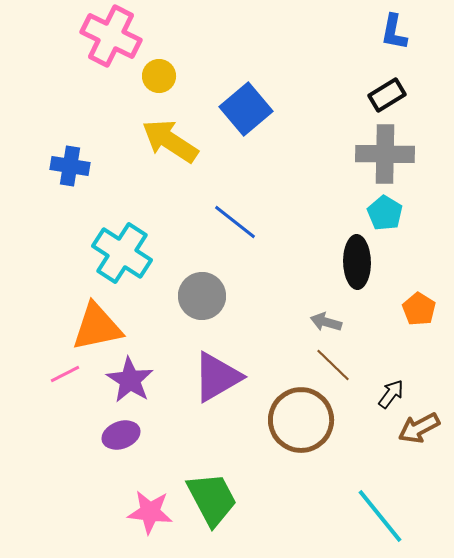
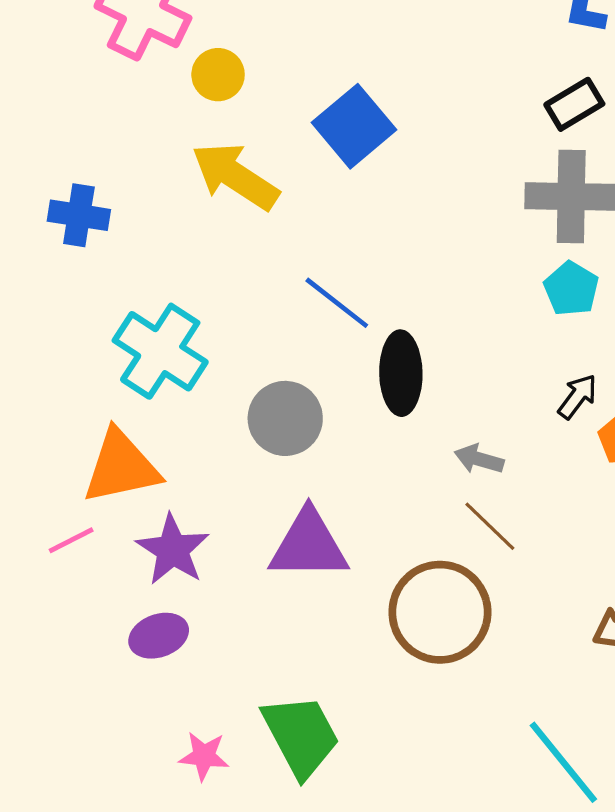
black ellipse: (357, 262) -> (401, 373), moved
purple triangle: (217, 377) -> (309, 545), turned 30
black arrow: (391, 394) -> (577, 397), moved
pink star: (150, 512) -> (204, 756), size x0.7

